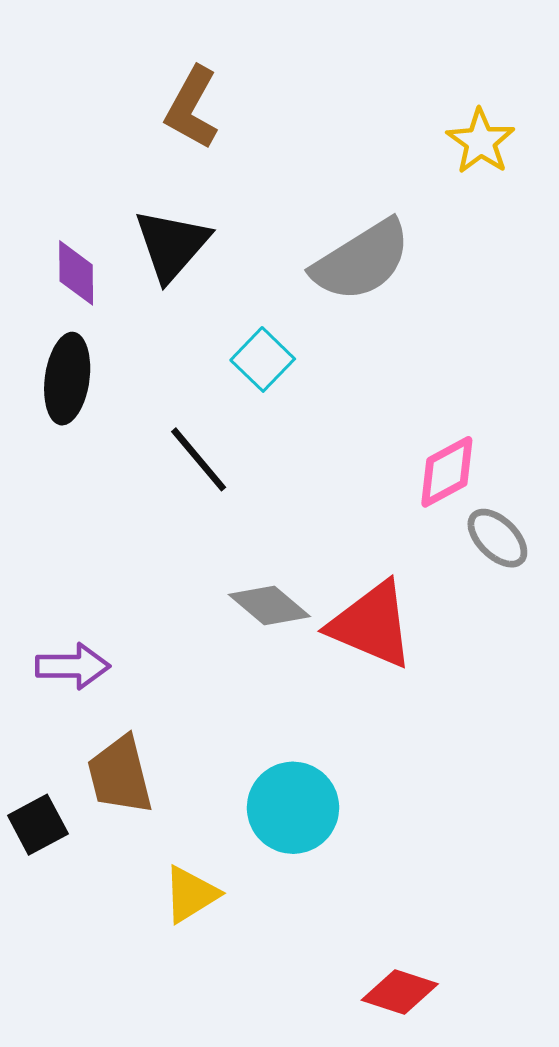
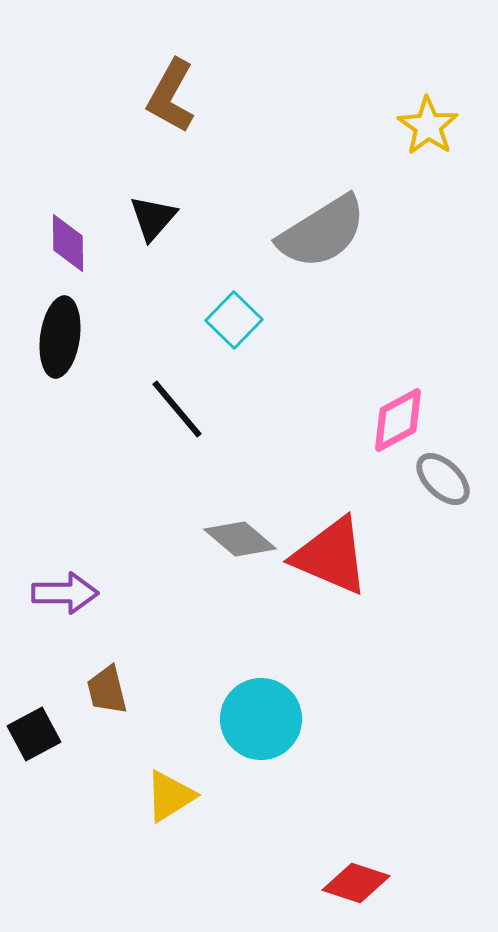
black triangle: (172, 245) -> (153, 218), size x0.7
brown trapezoid: (120, 775) -> (107, 690), size x0.7

